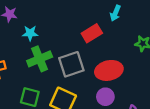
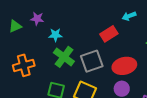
cyan arrow: (115, 13) -> (129, 16), turned 48
green cross: (40, 59) -> (64, 57), turned -30

